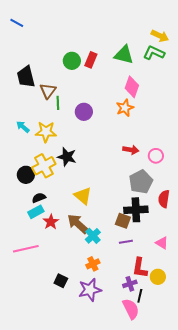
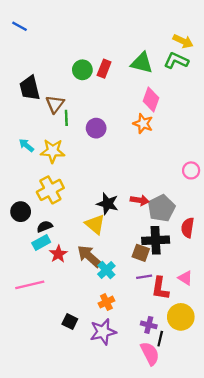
orange star: (125, 108) -> (143, 124), turned -30
red arrow: (131, 150) -> (140, 200), moved
pink circle: (156, 156) -> (191, 170), moved
black star: (67, 157) -> (108, 204), moved
black circle: (26, 175) -> (21, 212), moved
red L-shape: (140, 268) -> (160, 288), moved
yellow circle: (158, 277) -> (181, 317), size x1.5
purple cross: (130, 284) -> (149, 325), turned 32

